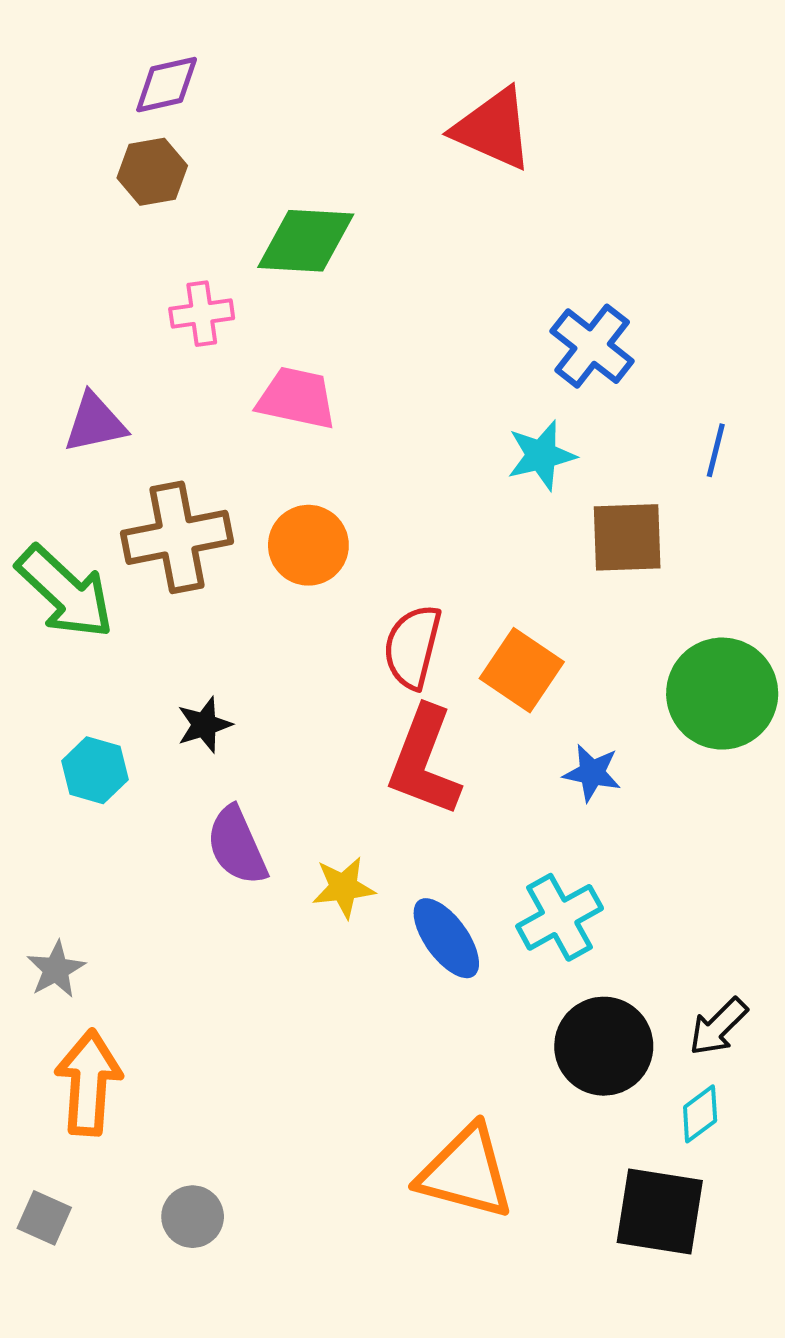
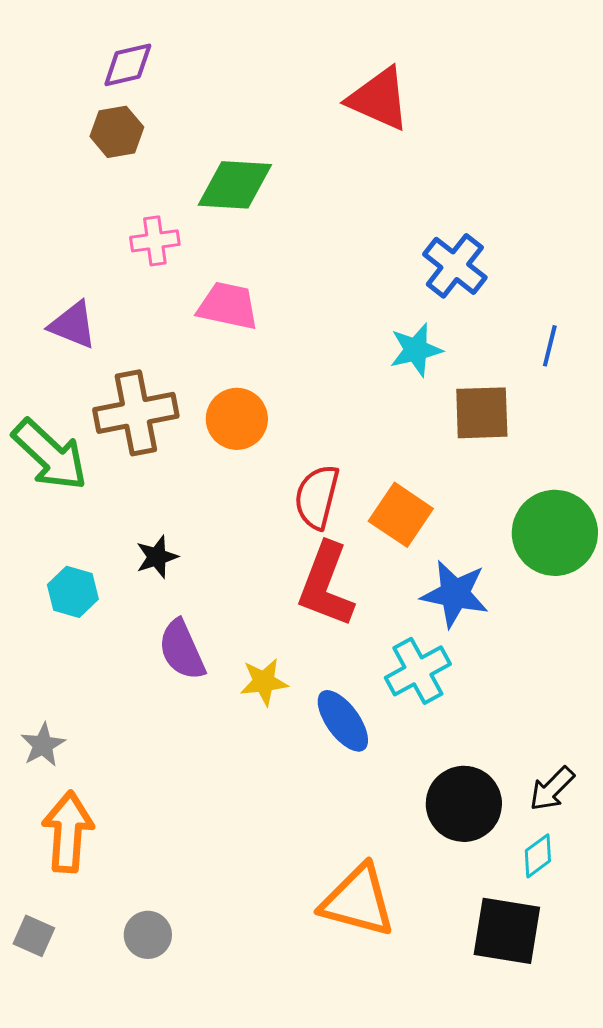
purple triangle: (95, 423) -> (73, 325), turned 34
blue star: (592, 773) -> (455, 594), size x1.5
cyan cross: (560, 917) -> (418, 671), moved

